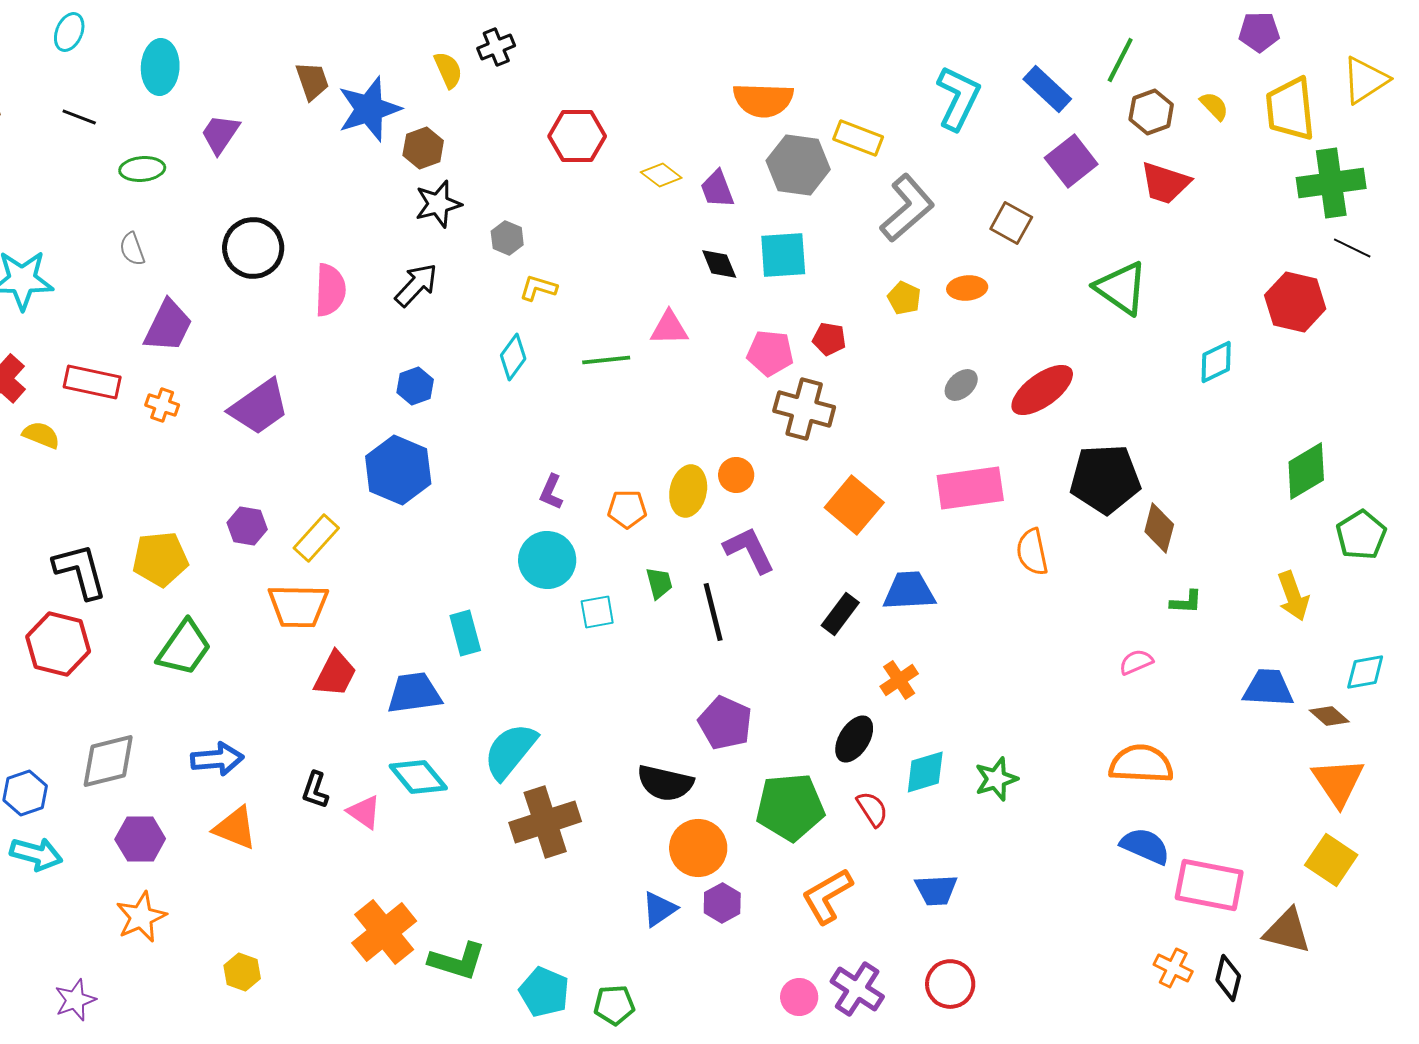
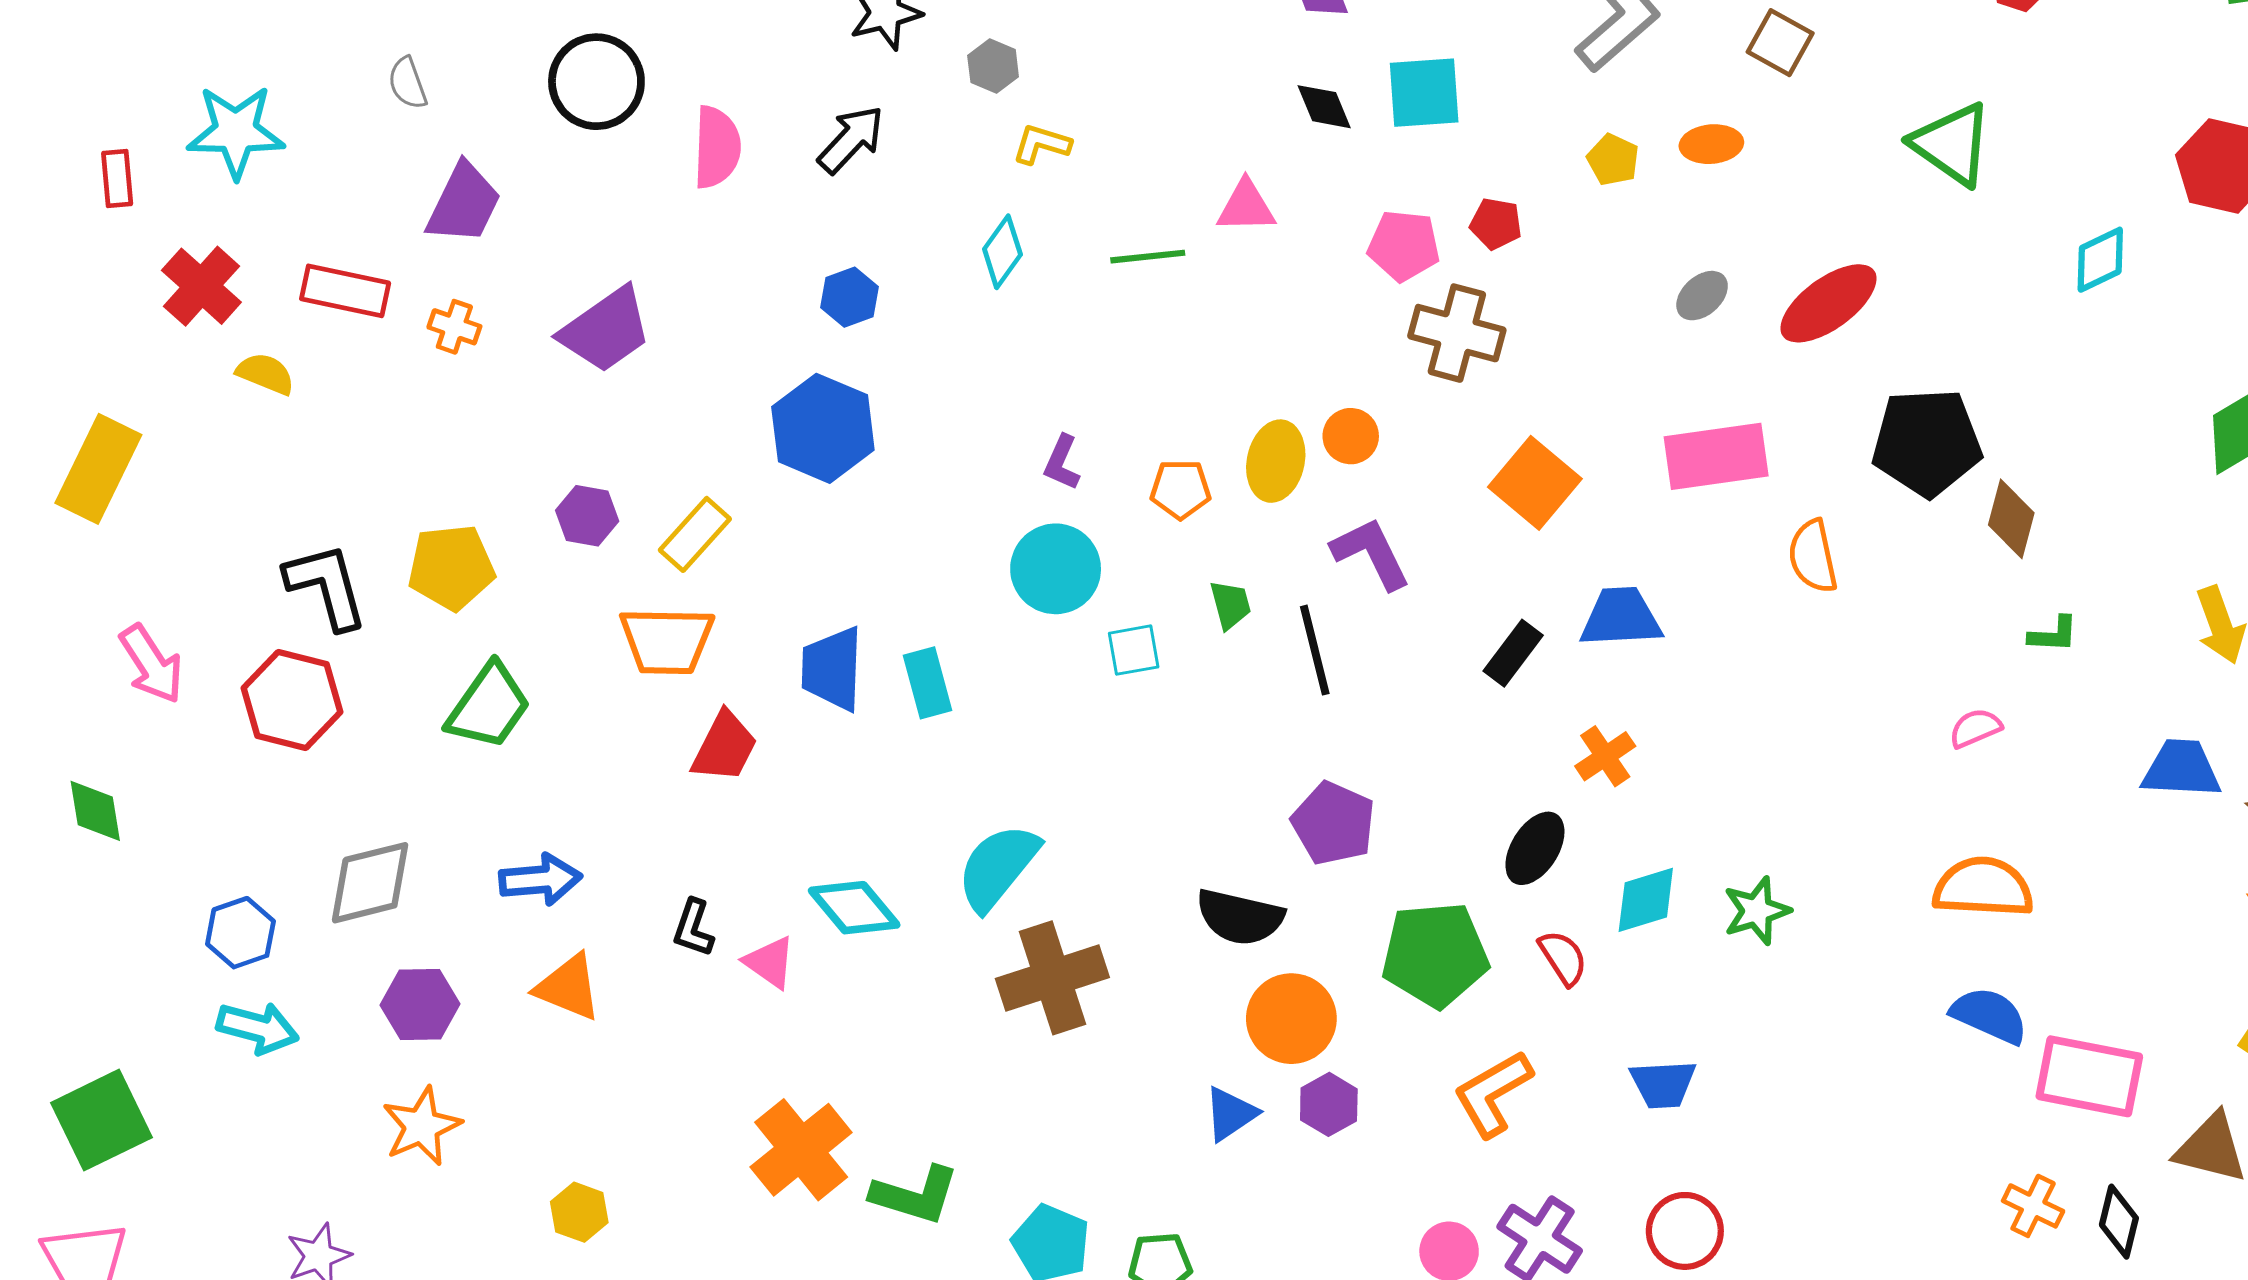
blue trapezoid: (414, 693) -> (832, 669), moved, turned -80

